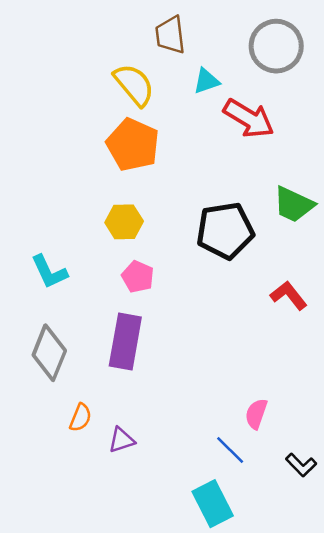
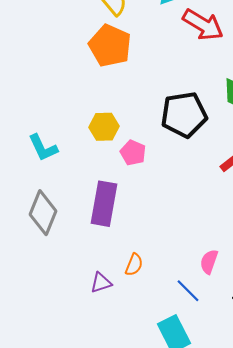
yellow hexagon: (124, 222) -> (104, 127), moved
pink pentagon: (138, 277) -> (133, 153), moved
orange semicircle: (80, 418) -> (134, 265), moved

